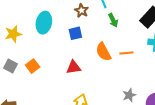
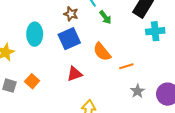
blue square: (75, 33) -> (69, 39), size x1.5
orange line: (126, 53) -> (126, 66), moved

